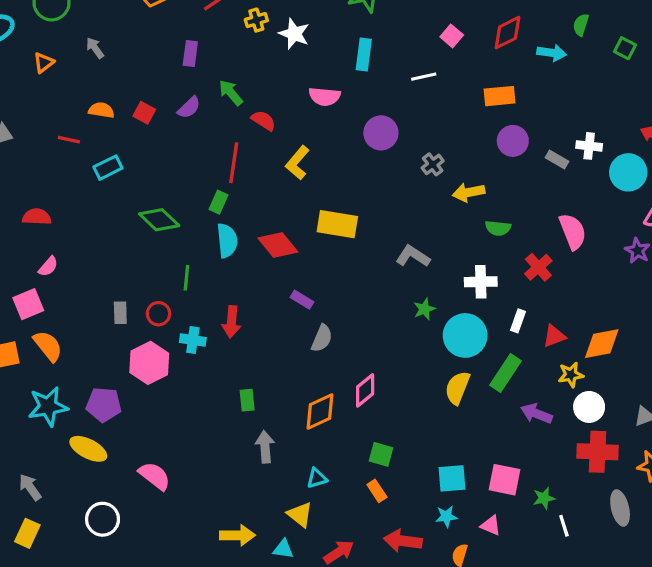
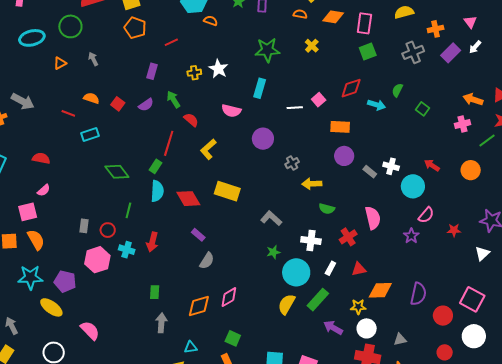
yellow cross: (256, 20) -> (194, 73), moved
pink square: (452, 36) -> (319, 100), moved
red triangle: (554, 336) -> (359, 269), moved

